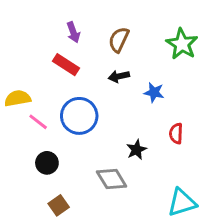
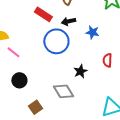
red rectangle: (66, 65) -> (43, 14), moved
blue circle: (79, 116) -> (56, 41), moved
brown square: (59, 205) -> (35, 107), moved

